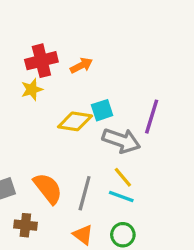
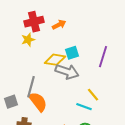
gray arrow: (121, 141) -> (67, 72), moved
yellow line: (123, 177) -> (93, 95), moved
gray line: (85, 193) -> (31, 87), moved

